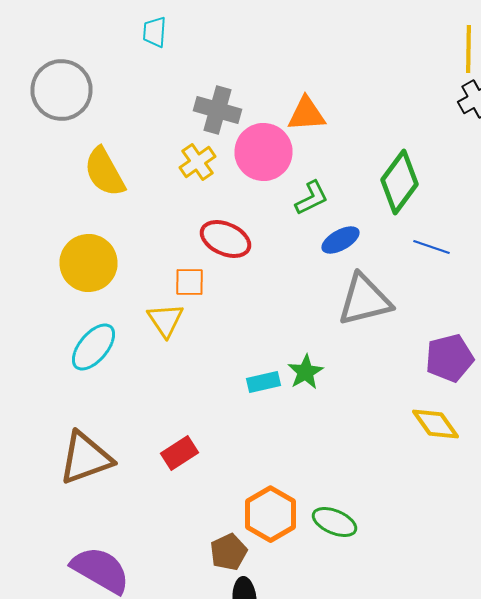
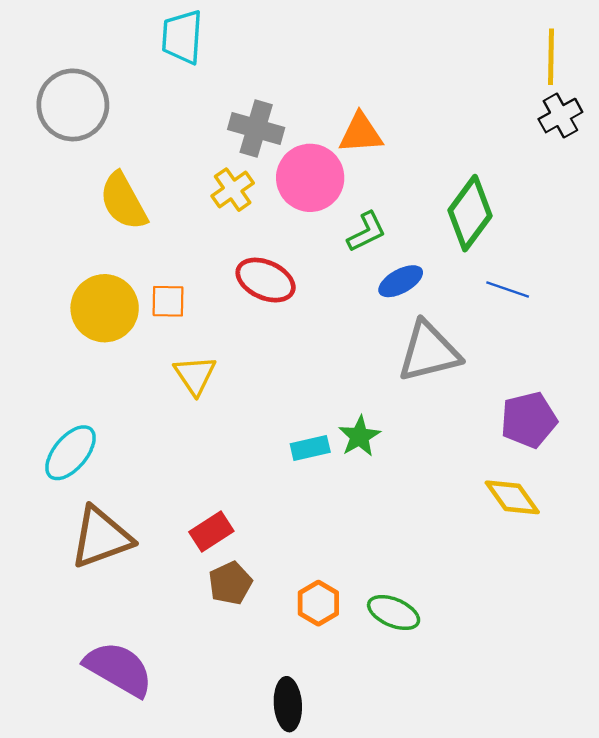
cyan trapezoid: (154, 32) -> (182, 37), size x1.5
orange square: (190, 282) -> (168, 301), moved
cyan ellipse: (94, 347) -> (70, 453), moved
orange hexagon: (270, 514) -> (318, 603), size x0.7
brown pentagon: (228, 552) -> (230, 583), moved

